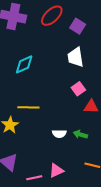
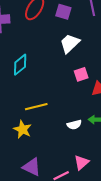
white trapezoid: (76, 57) -> (70, 43), turned 70
pink square: (78, 89) -> (81, 74), turned 32

